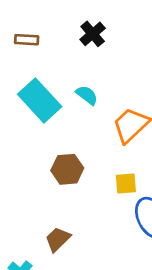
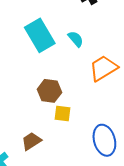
yellow square: (126, 183) -> (63, 113), moved

